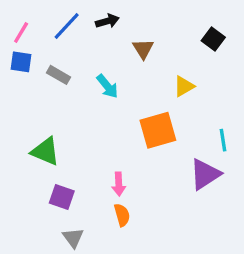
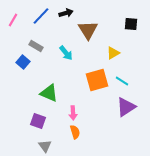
black square: (213, 39) -> (131, 24), turned -32
brown triangle: (143, 49) -> (88, 30), size x1.5
blue square: (21, 62) -> (23, 62), moved, turned 32
cyan line: (223, 140) -> (122, 81), moved, turned -48
green triangle: (45, 151) -> (49, 93), moved

